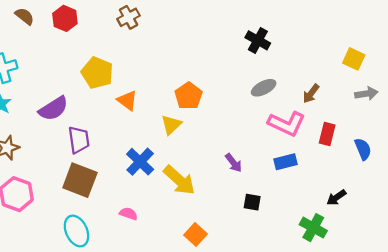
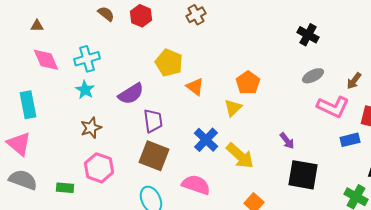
blue rectangle: (286, 162) -> (350, 140), moved
black square: (252, 202) -> (303, 175), size x2.0
pink semicircle: (128, 214) -> (196, 185), size x1.8

